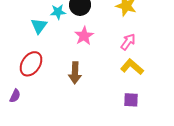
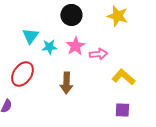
cyan star: (58, 12) -> (49, 47), moved
pink arrow: (128, 42) -> (98, 54), moved, turned 48

